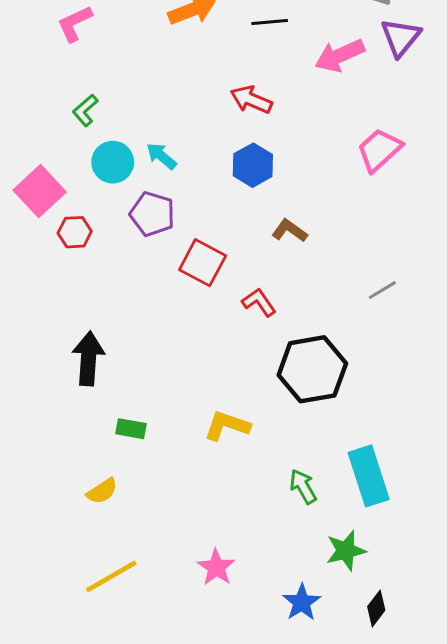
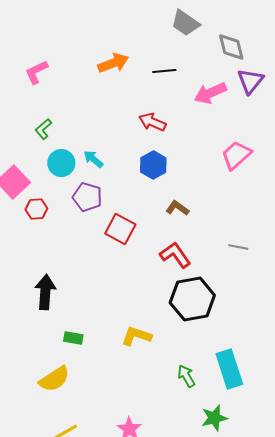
gray line: (382, 290) -> (238, 247), turned 42
red L-shape: (259, 302) -> (175, 255), moved, size x1.4
yellow semicircle: (102, 491) -> (54, 379), size x1.5

